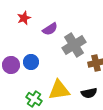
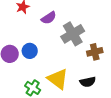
yellow triangle: (59, 90) -> (58, 79), turned 45

